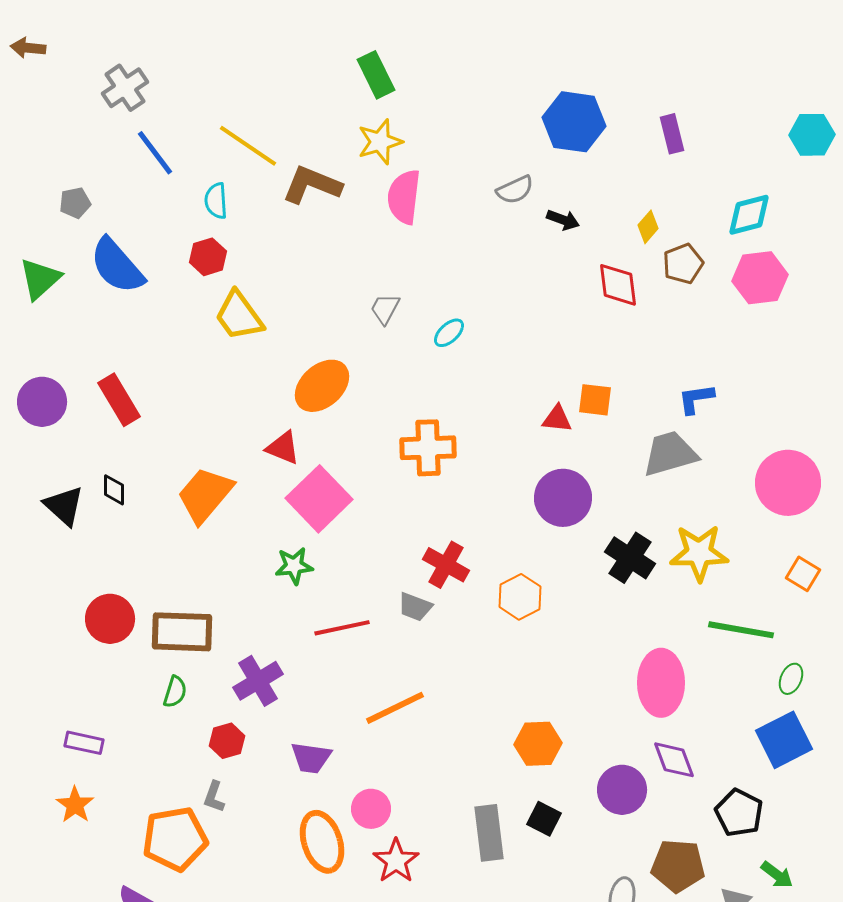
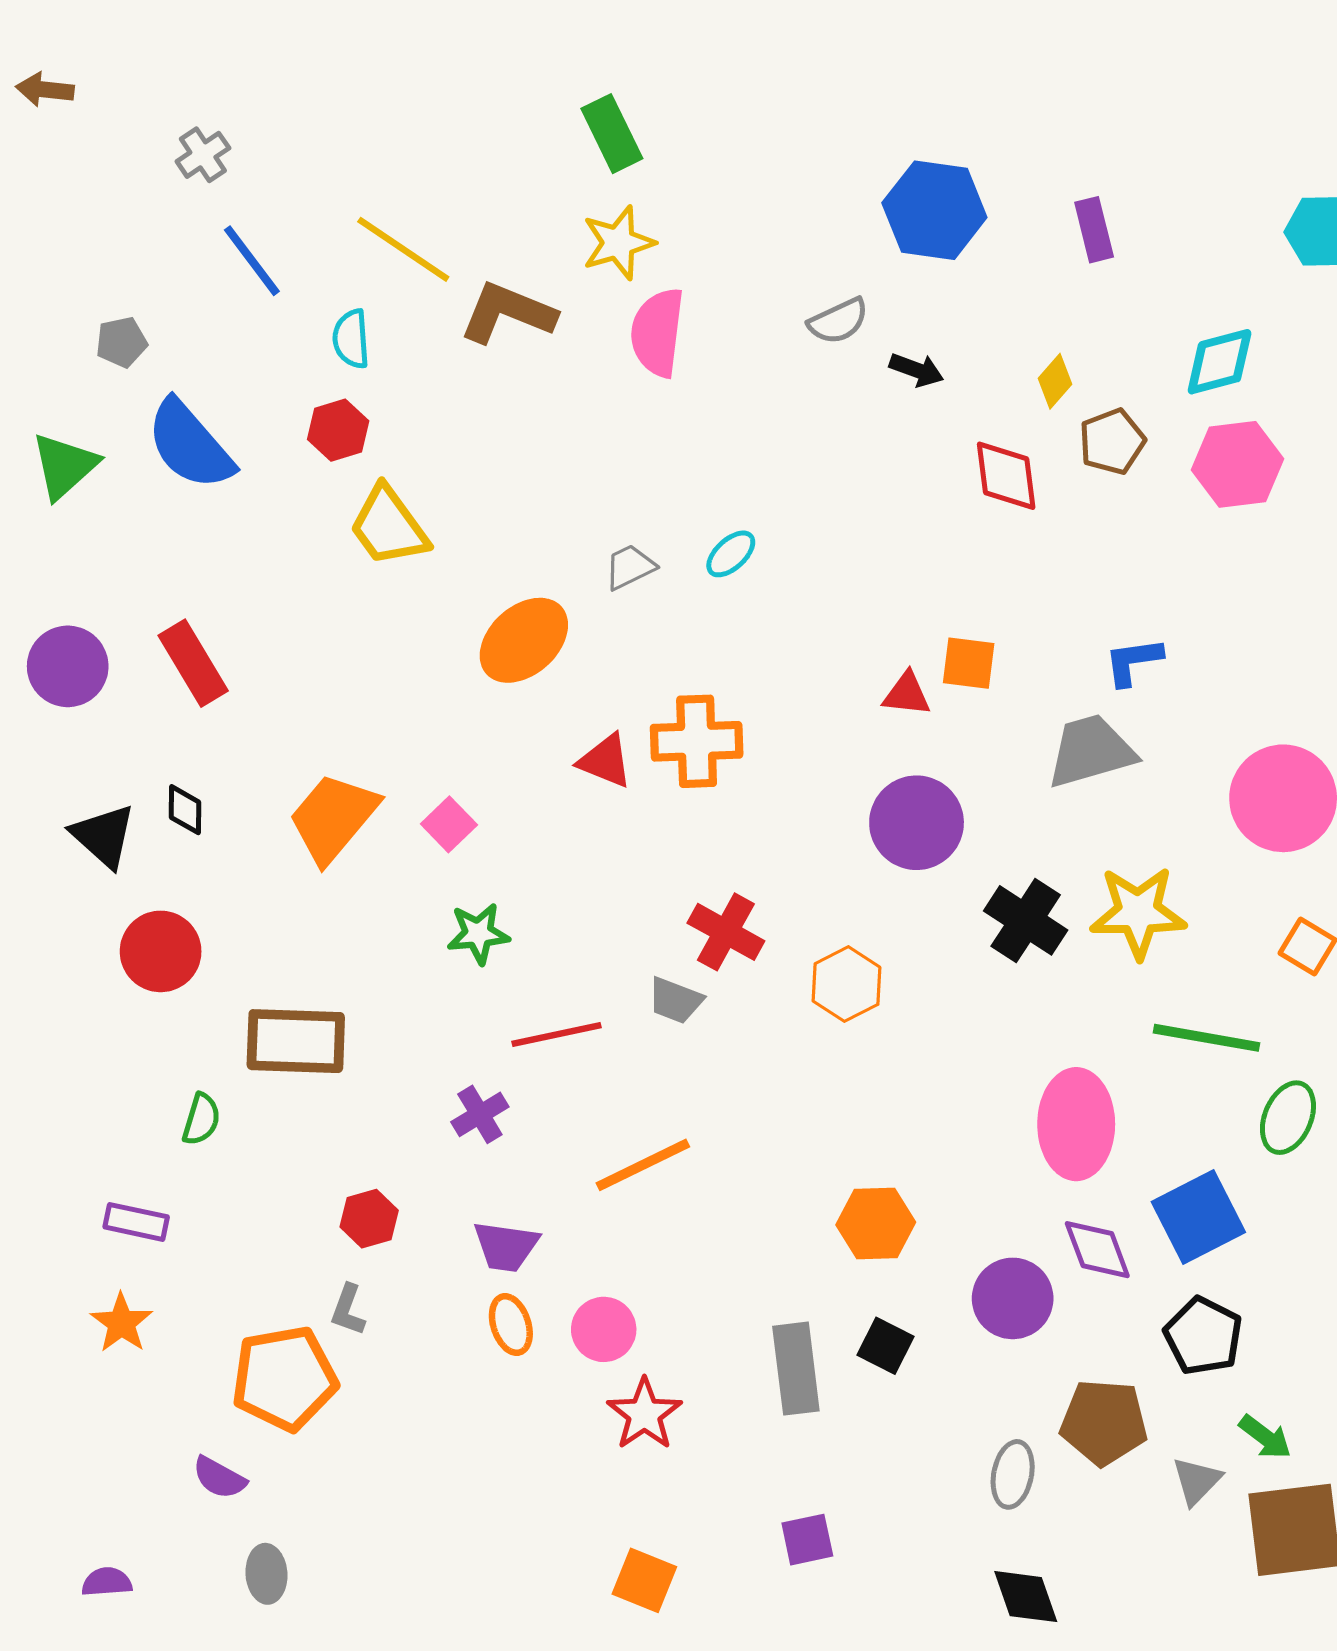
gray cross: (125, 88) -> (203, 155), size x0.7
gray trapezoid: (385, 309) -> (630, 567), moved, turned 36
red triangle: (283, 448) -> (605, 761), moved
pink square: (319, 499) -> (449, 824), moved, size x0.5
red circle: (110, 619) -> (161, 951), moved
green ellipse: (791, 679) -> (1288, 1118), size x1.4
purple cross: (258, 681) -> (480, 1114), moved, size x0.7
green semicircle: (175, 692) -> (201, 1119), moved
blue square: (784, 740) -> (1198, 1217), moved
orange ellipse: (322, 842) -> (511, 1325), moved, size x0.6

